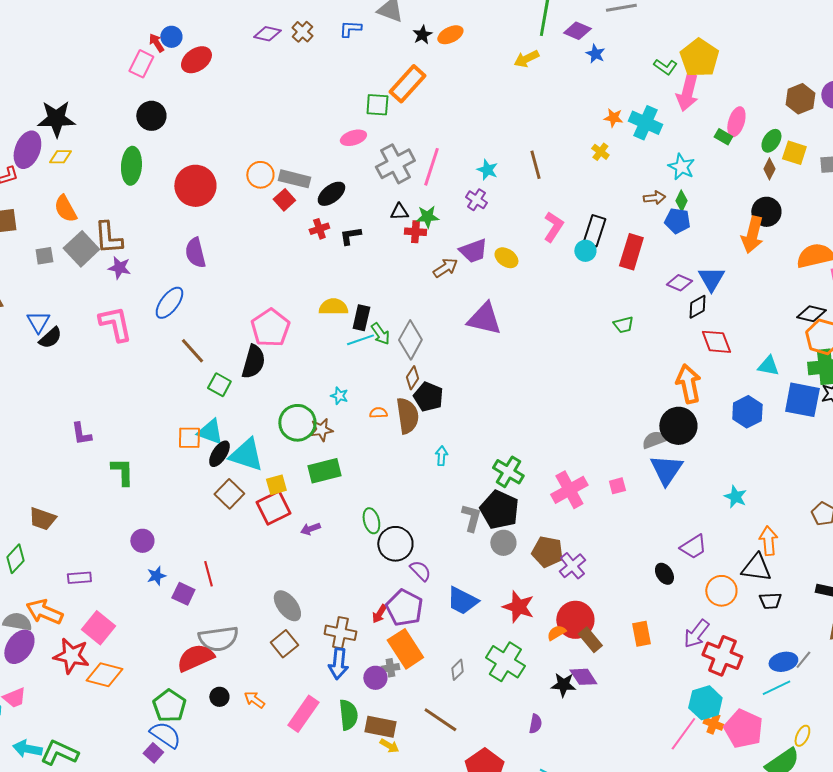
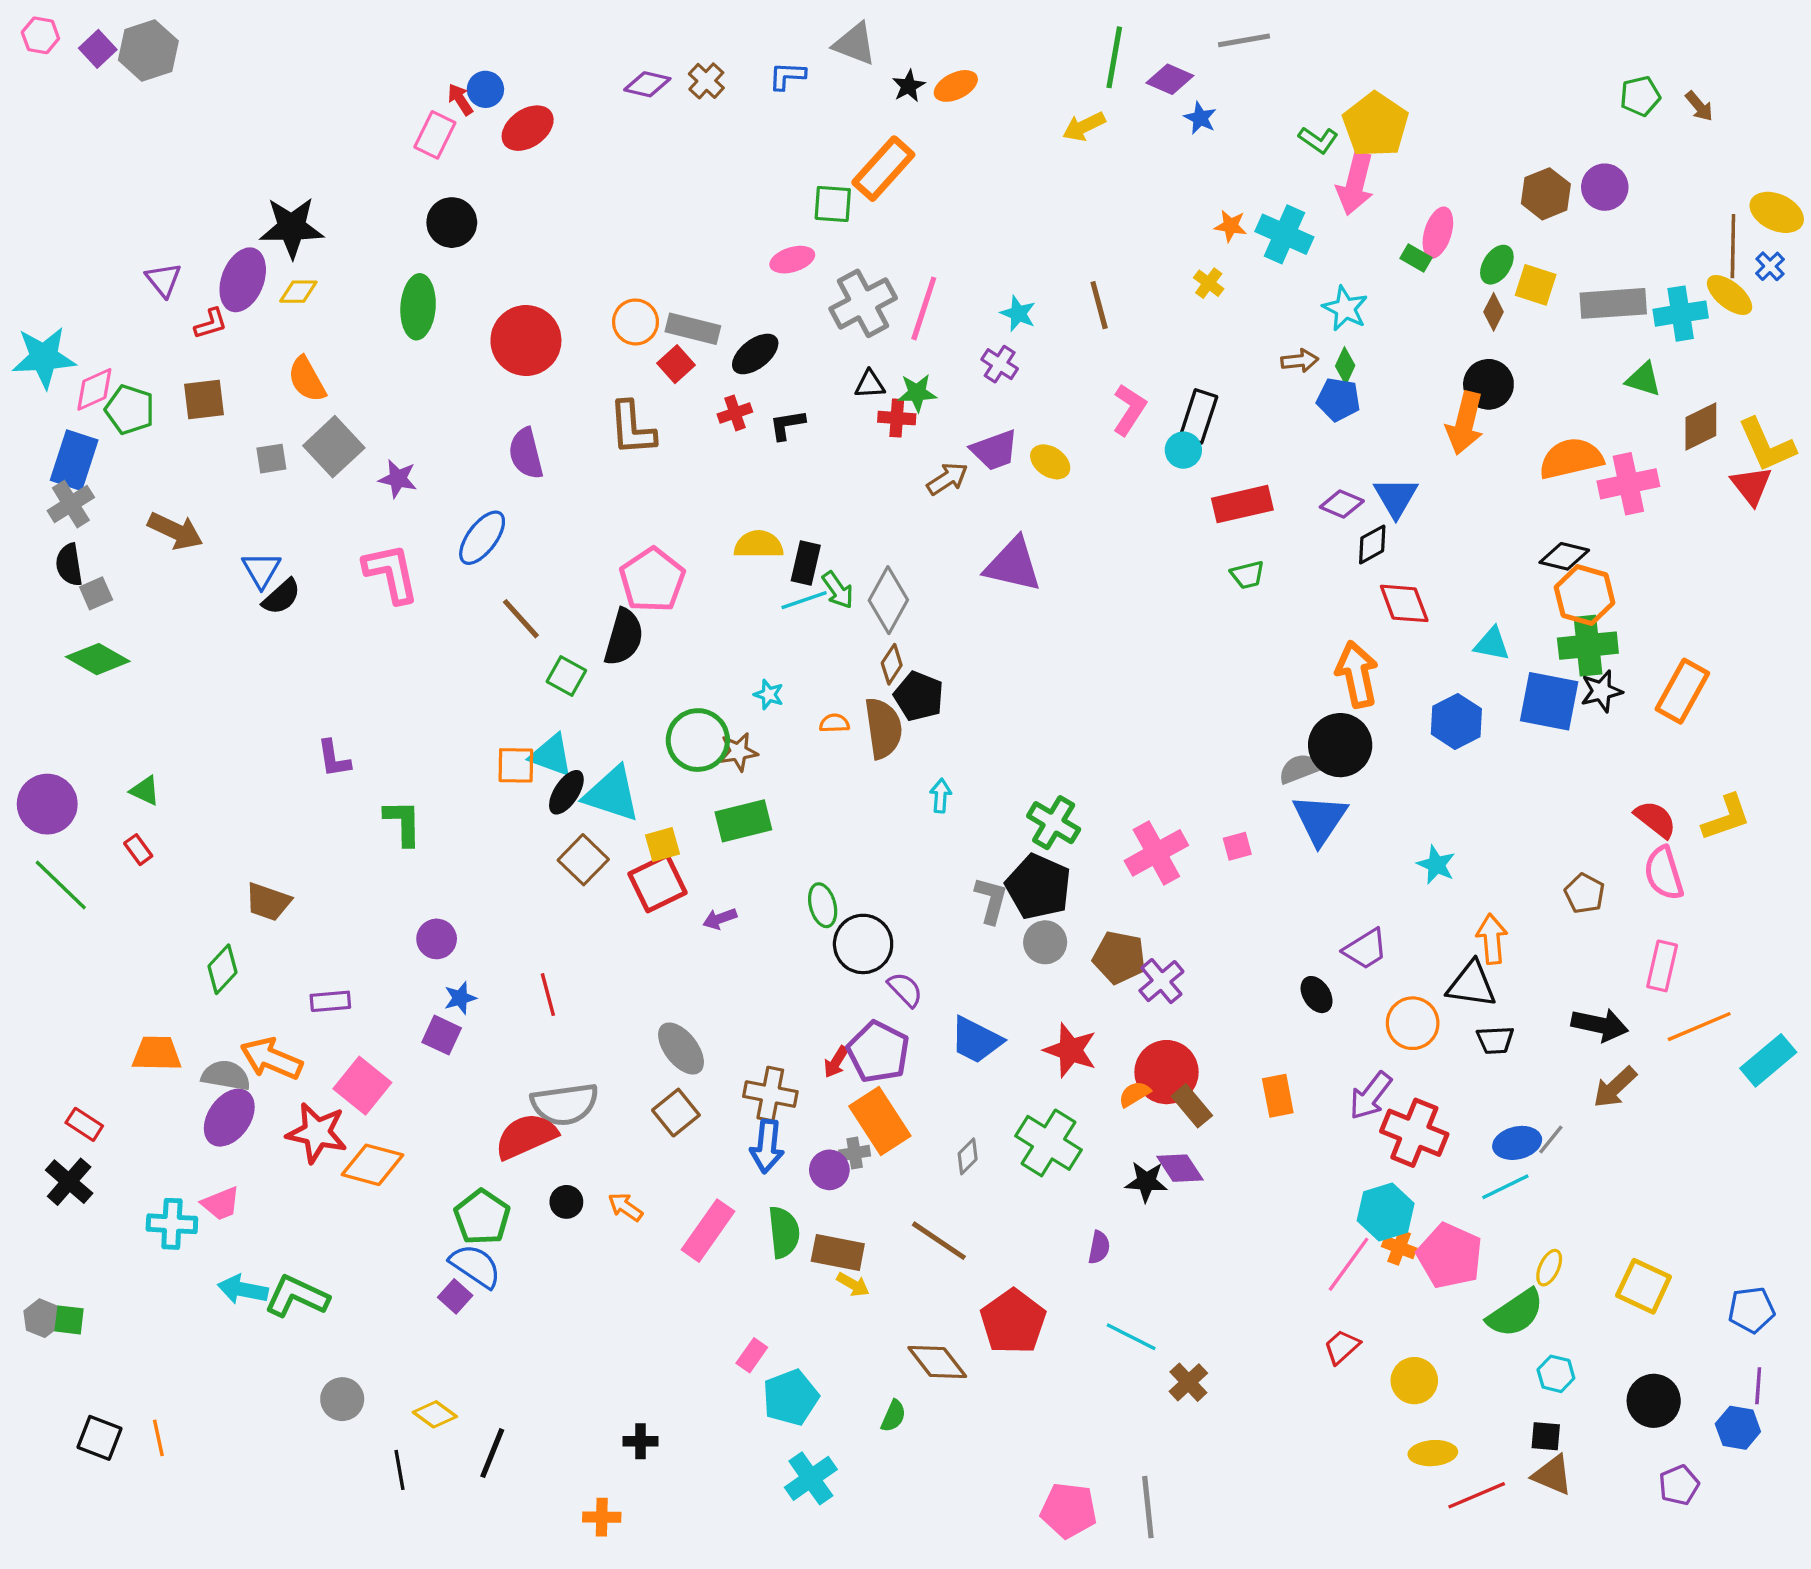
brown L-shape: (108, 238) -> (632, 428), moved
red rectangle: (631, 252) -> (1242, 504), moved, turned 60
purple square: (183, 594) -> (442, 1035), moved

